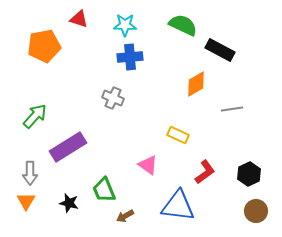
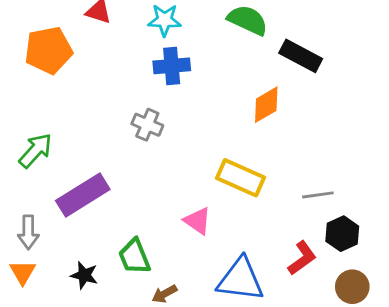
gray line: (232, 109) -> (318, 195), moved
yellow rectangle: (178, 135) -> (240, 178), size x1.5
red L-shape: (205, 172) -> (302, 258), moved

